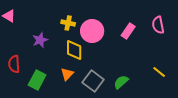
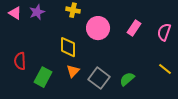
yellow cross: (68, 23) -> (73, 10), moved
pink semicircle: (158, 25) -> (164, 32), moved, turned 30
purple star: (40, 40) -> (37, 12), moved
yellow diamond: (74, 50) -> (68, 47), moved

